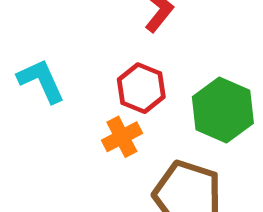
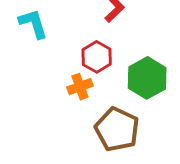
cyan L-shape: (41, 81) -> (33, 24), moved

